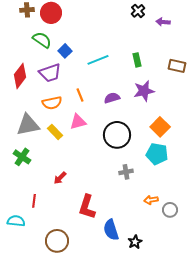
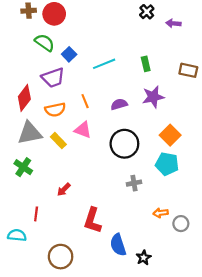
red diamond: (20, 76) -> (24, 98), moved
pink triangle: (78, 122) -> (83, 130), turned 36

